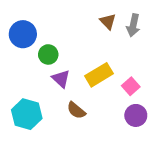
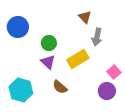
gray arrow: (133, 25) -> (97, 37), moved
green circle: (48, 54) -> (49, 43), moved
pink square: (131, 86) -> (114, 72), moved

